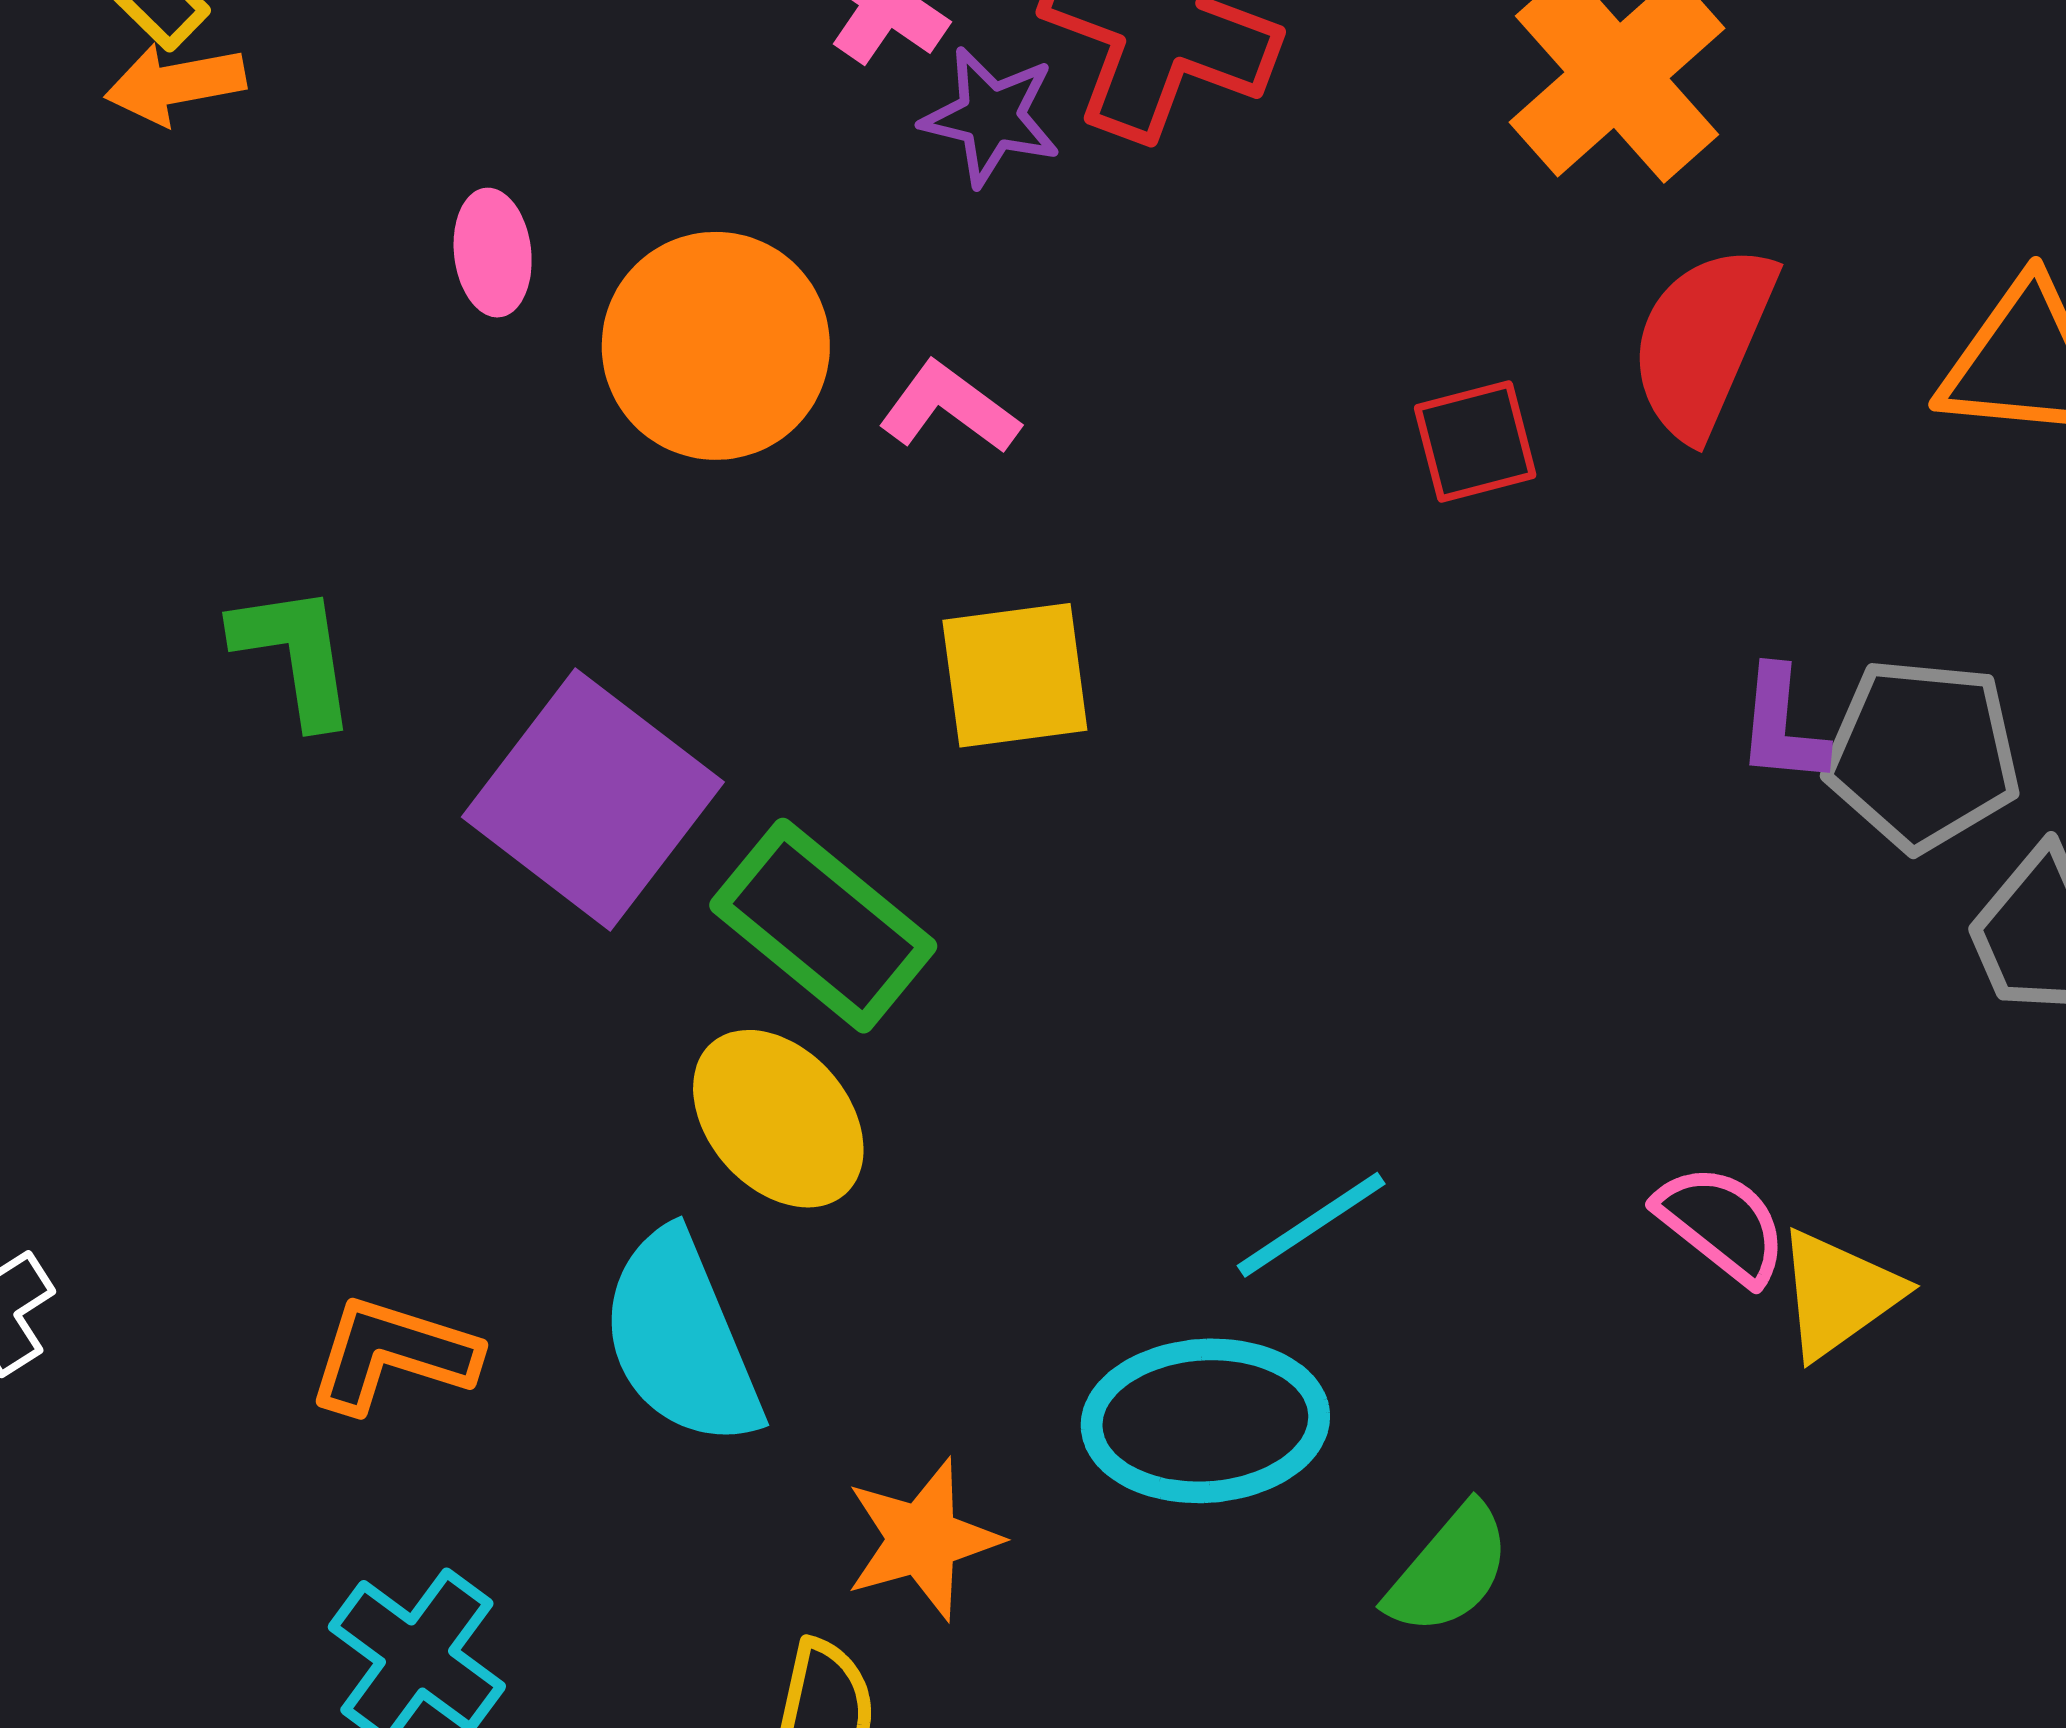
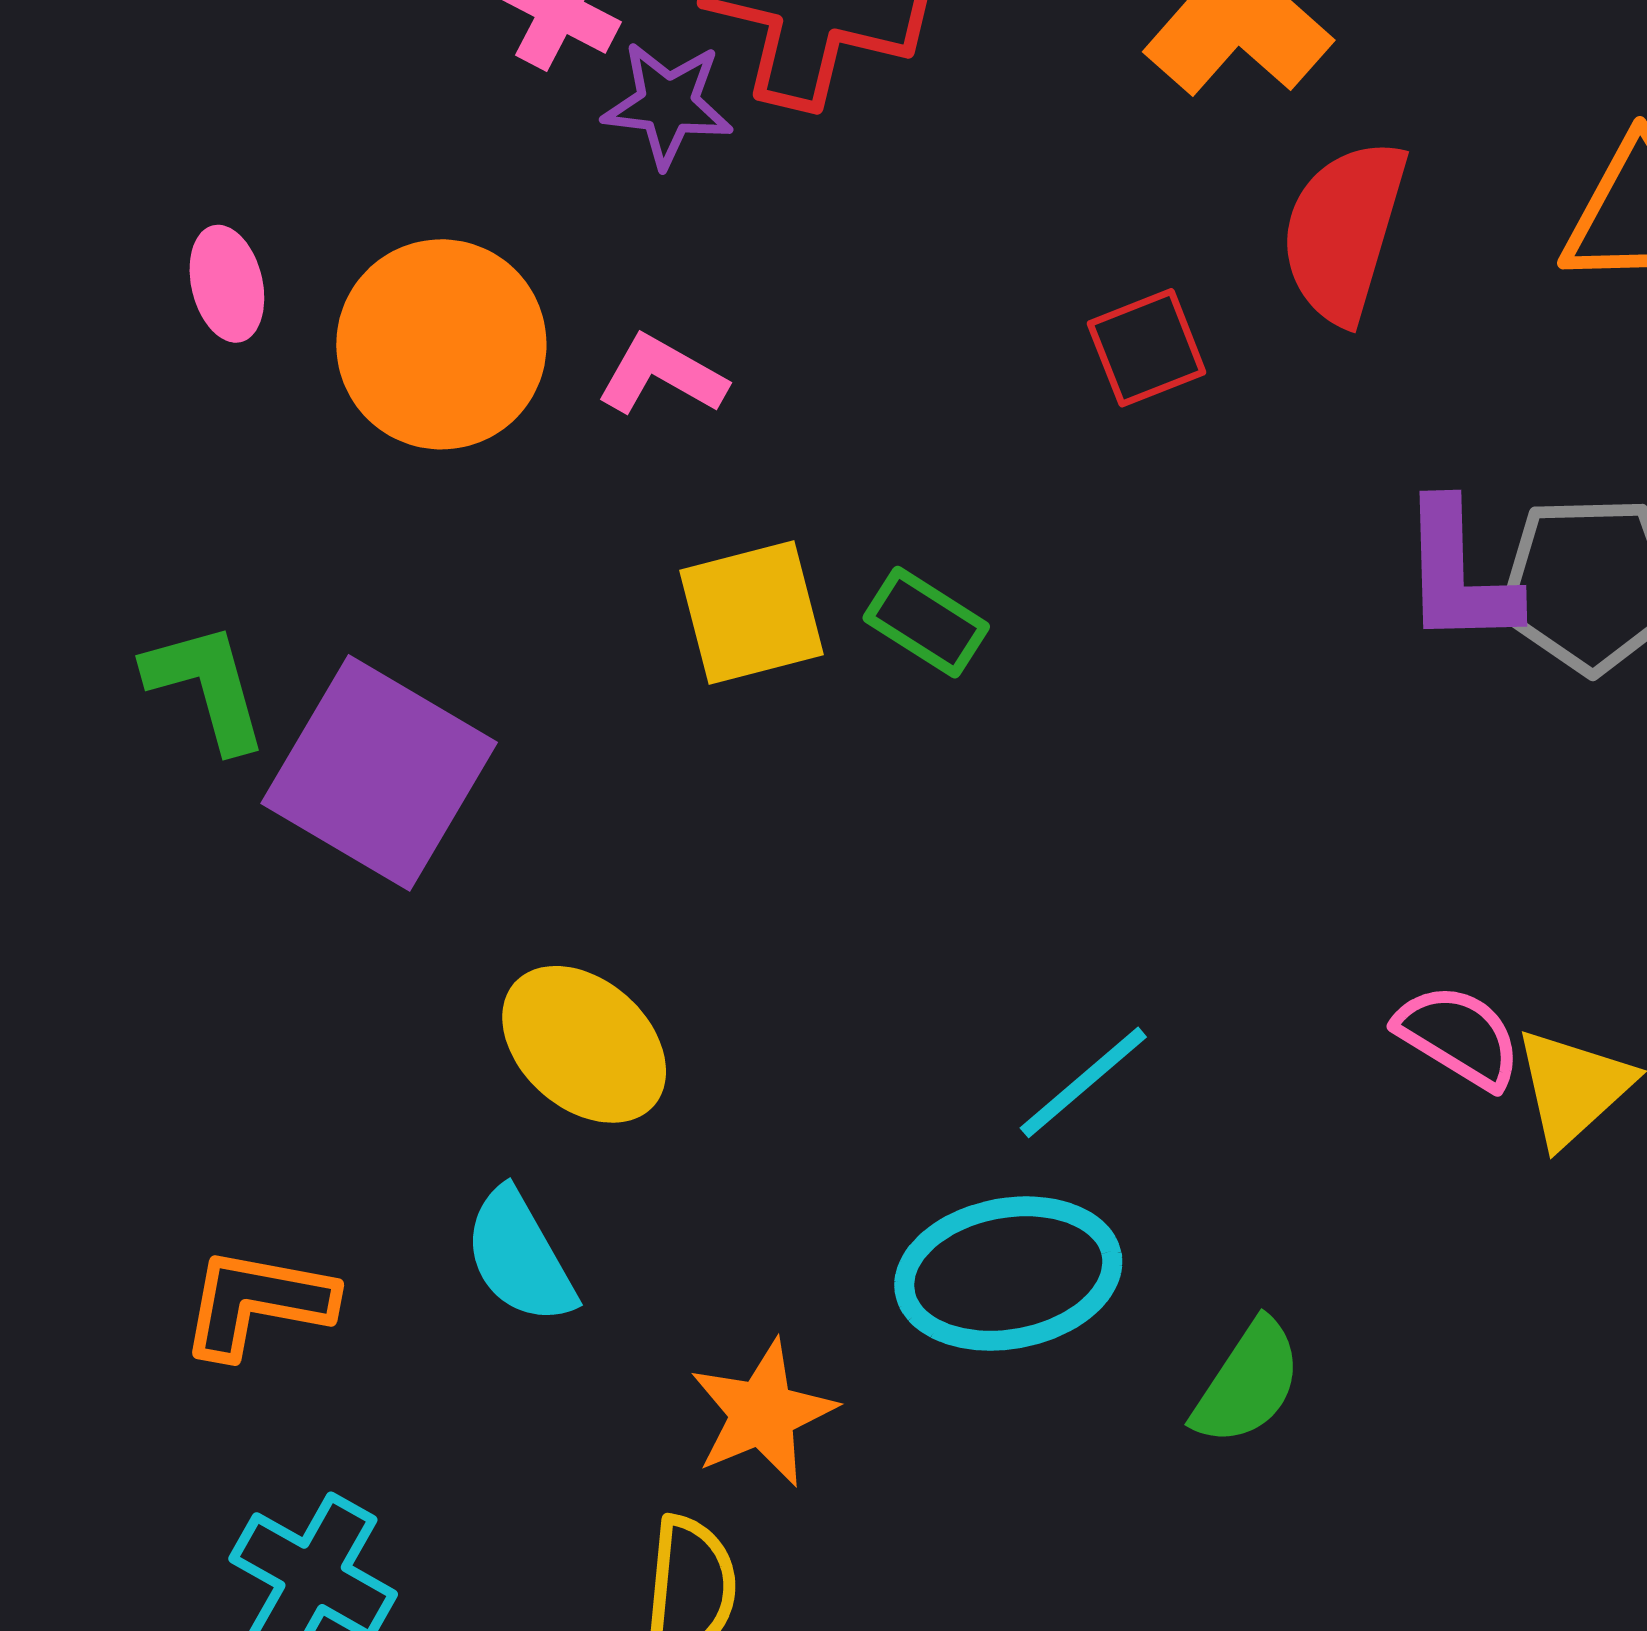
green L-shape: (295, 655) -> (206, 686), moved
purple L-shape: (1782, 726) -> (1459, 574), size x1.4
green rectangle: (823, 926) -> (926, 622), moved, size x0.6
cyan semicircle: (681, 1339) -> (520, 1257), size x0.7

